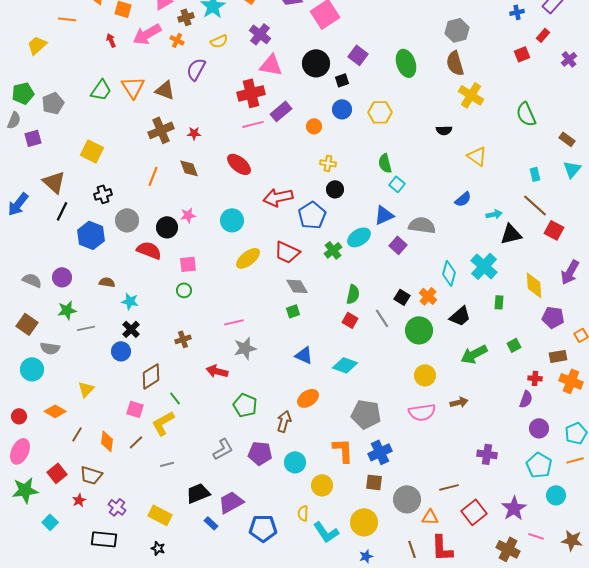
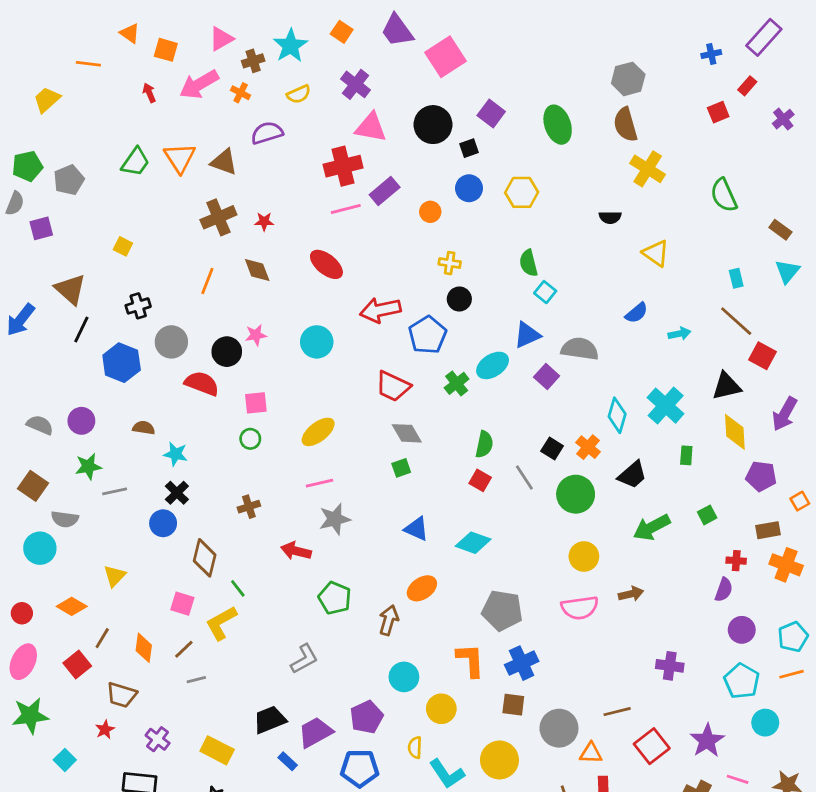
purple semicircle: (196, 69) -> (267, 133), turned 45
yellow square: (92, 151) -> (123, 246), size x0.6
black triangle: (511, 234) -> (726, 386), moved
yellow ellipse: (248, 258) -> (318, 432), moved
brown diamond: (151, 376) -> (205, 558), turned -44
purple pentagon: (260, 453) -> (367, 717), moved, turned -30
gray line: (167, 464) -> (196, 680), moved
red square: (57, 473) -> (77, 664), moved

